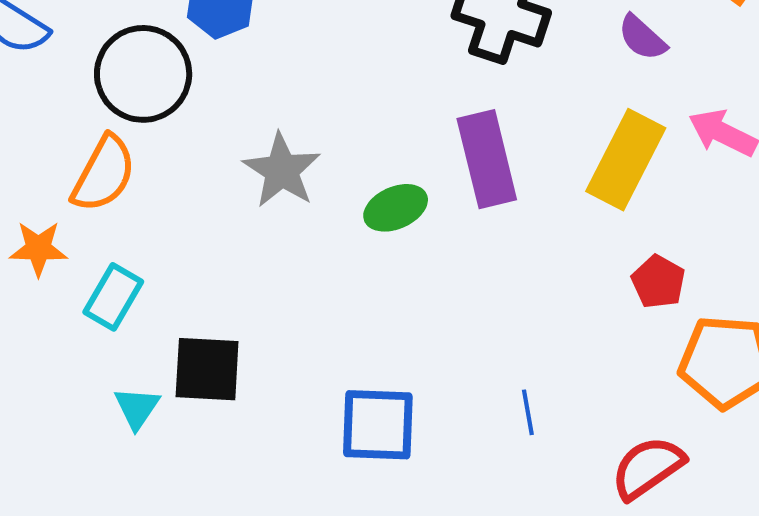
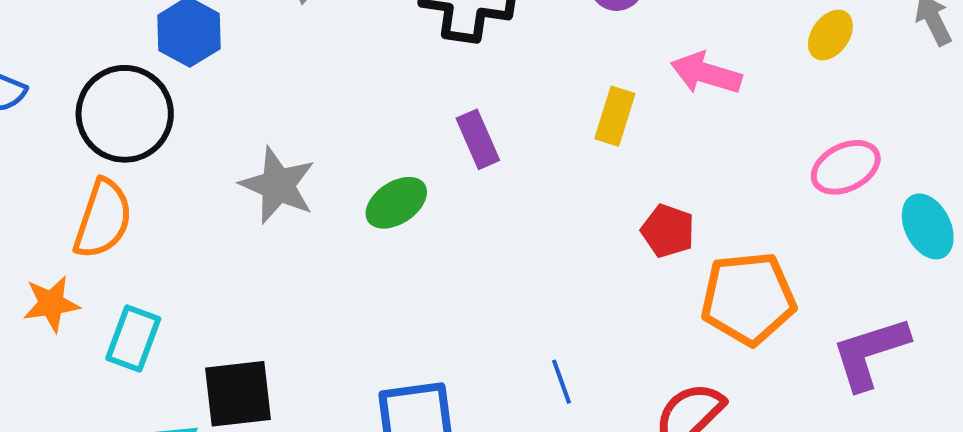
purple rectangle: (487, 159) -> (478, 139), size x0.6
yellow rectangle: (626, 160) -> (615, 116), size x0.6

